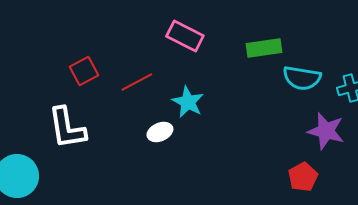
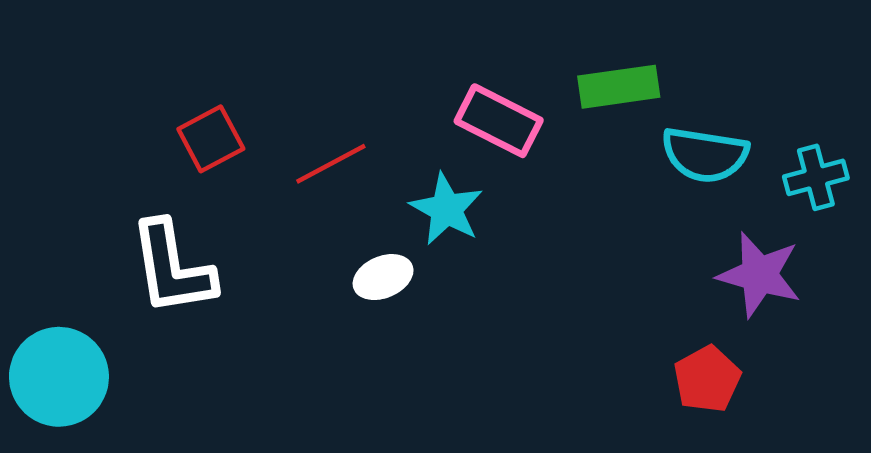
pink rectangle: (185, 36) -> (499, 121), moved

